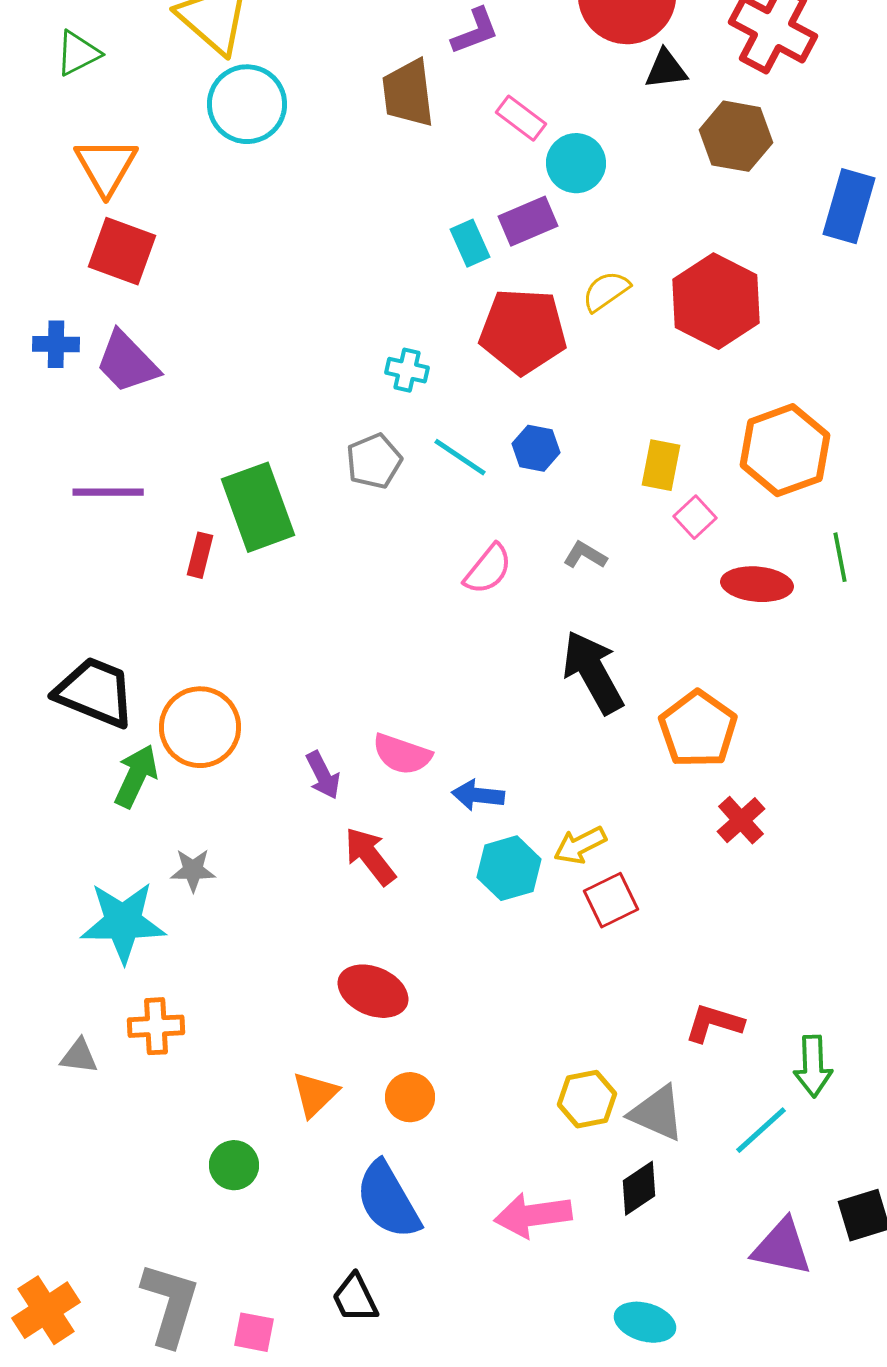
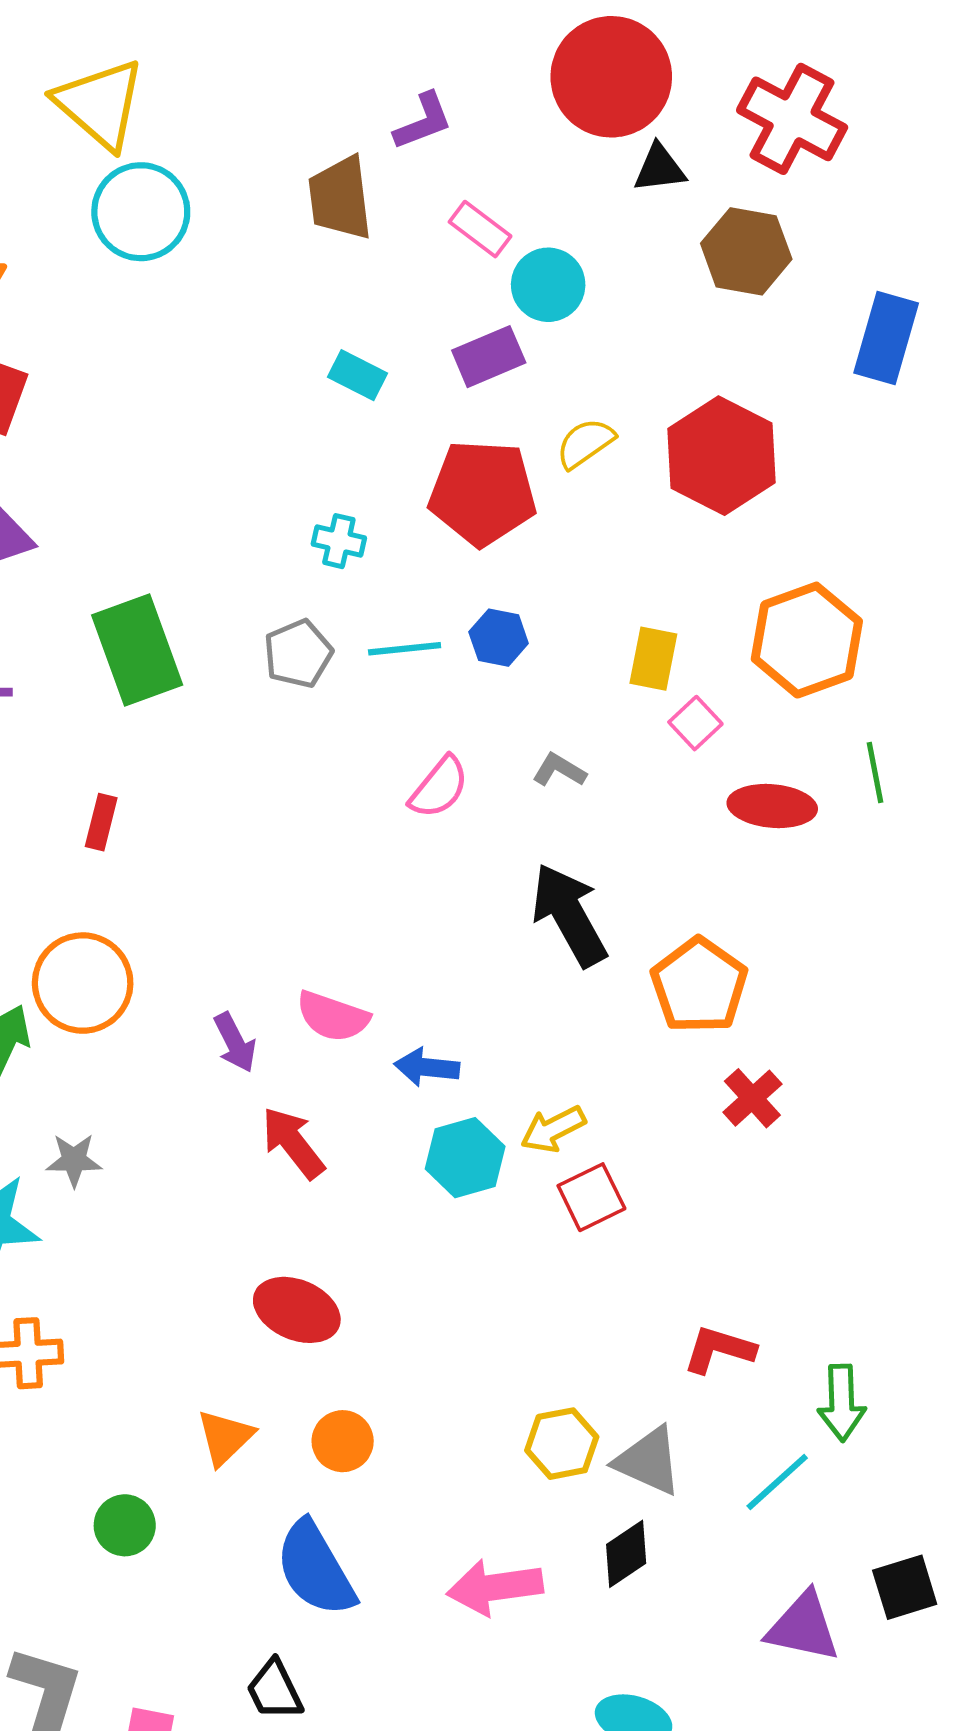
cyan rectangle: (470, 243) -> (357, 375), moved, turned -39
cyan line: (460, 457) -> (405, 649), turned -40
green rectangle: (258, 507) -> (137, 650), moved
red rectangle: (200, 555) -> (101, 822), moved

